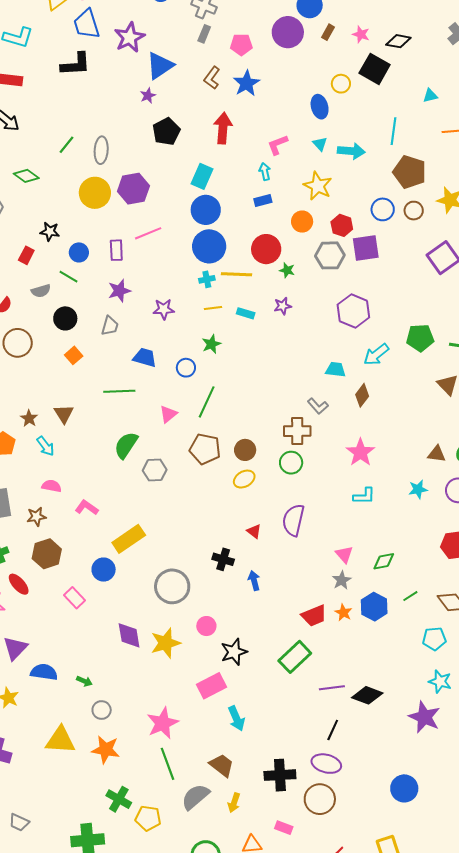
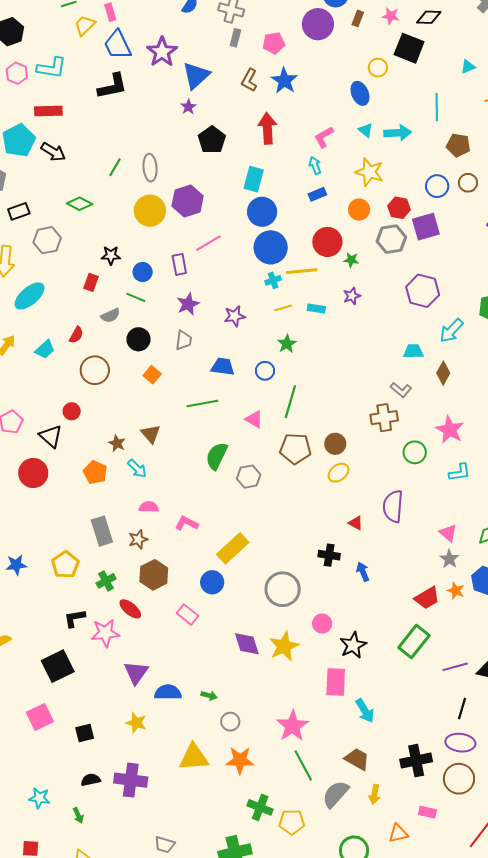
brown pentagon: (410, 172) -> (458, 145), size x0.7
pink triangle: (168, 414) -> (254, 419), turned -42
green circle: (291, 463) -> (415, 452), moved
pink rectangle: (211, 686) -> (336, 682), turned -52

